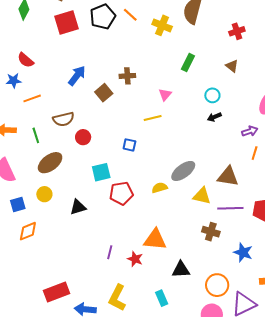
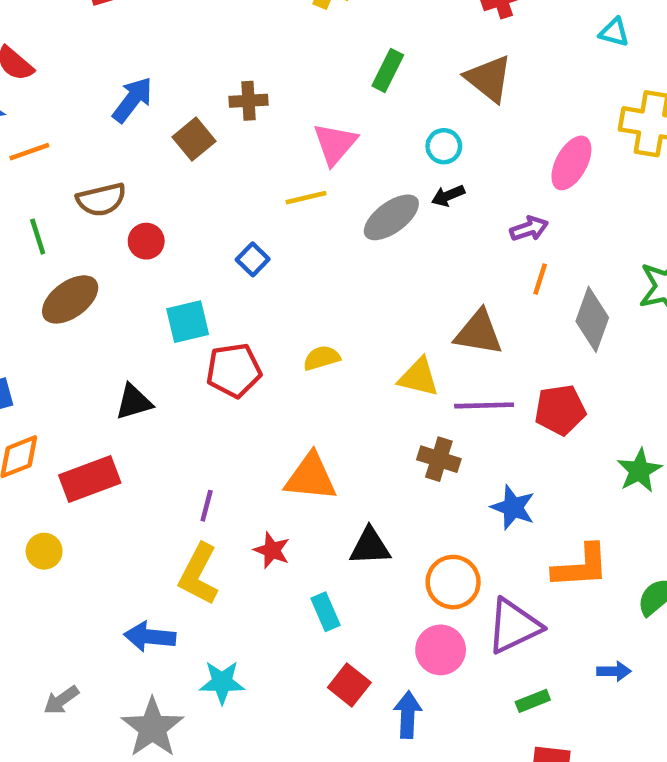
brown triangle: (232, 66) -> (489, 79), size x1.6
pink triangle: (165, 95) -> (335, 144), size x1.5
blue square: (129, 145) -> (253, 259), turned 32
gray ellipse: (183, 171) -> (391, 217), moved
yellow circle: (44, 194) -> (44, 551), moved
red star: (135, 259) -> (272, 550), moved
red rectangle: (56, 292) -> (90, 479), moved
yellow L-shape: (117, 298) -> (199, 574), moved

